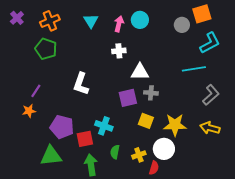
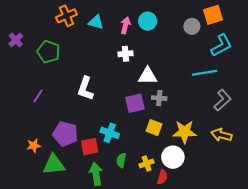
purple cross: (17, 18) -> (16, 40), moved
orange cross: (50, 21) -> (66, 16), moved
cyan triangle: (91, 21) -> (96, 22), turned -42
orange star: (29, 111) -> (34, 146), moved

